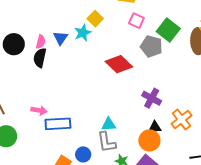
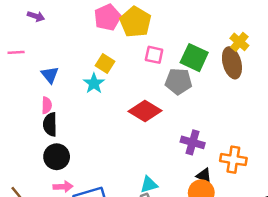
blue triangle: (60, 38) -> (50, 75), moved
black circle: (14, 44) -> (57, 157), moved
orange cross: (181, 120) -> (233, 160), turned -30
black triangle: (155, 127) -> (204, 176), turned 40

